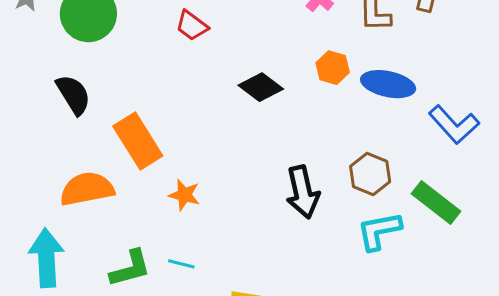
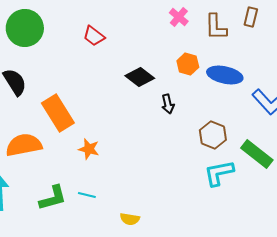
black arrow: (303, 192) -> (168, 104), moved, size x0.6

